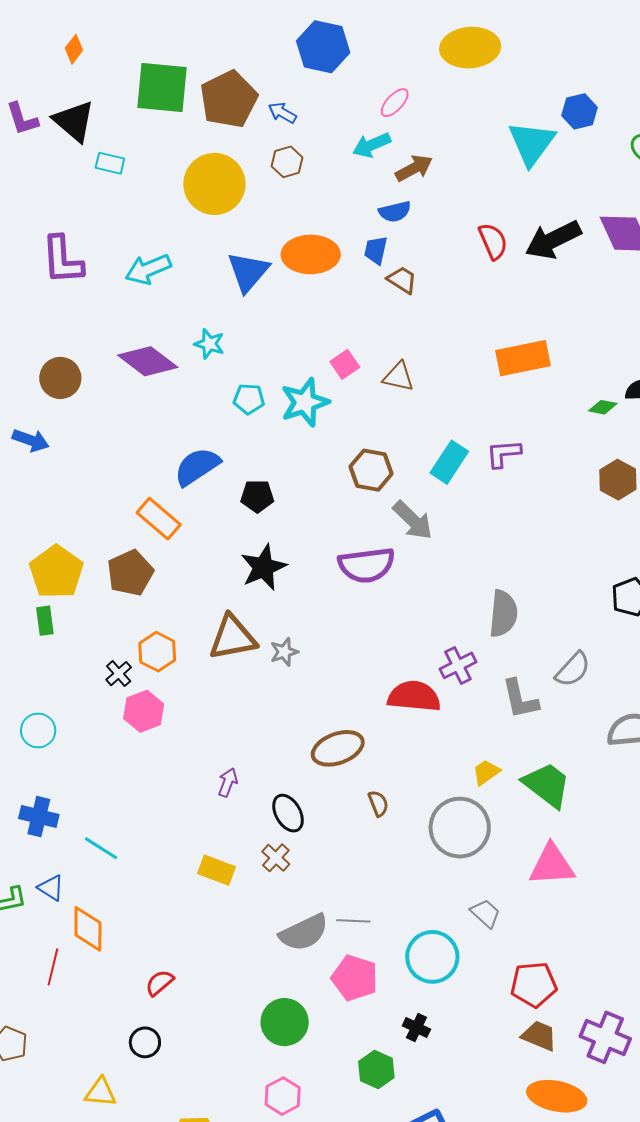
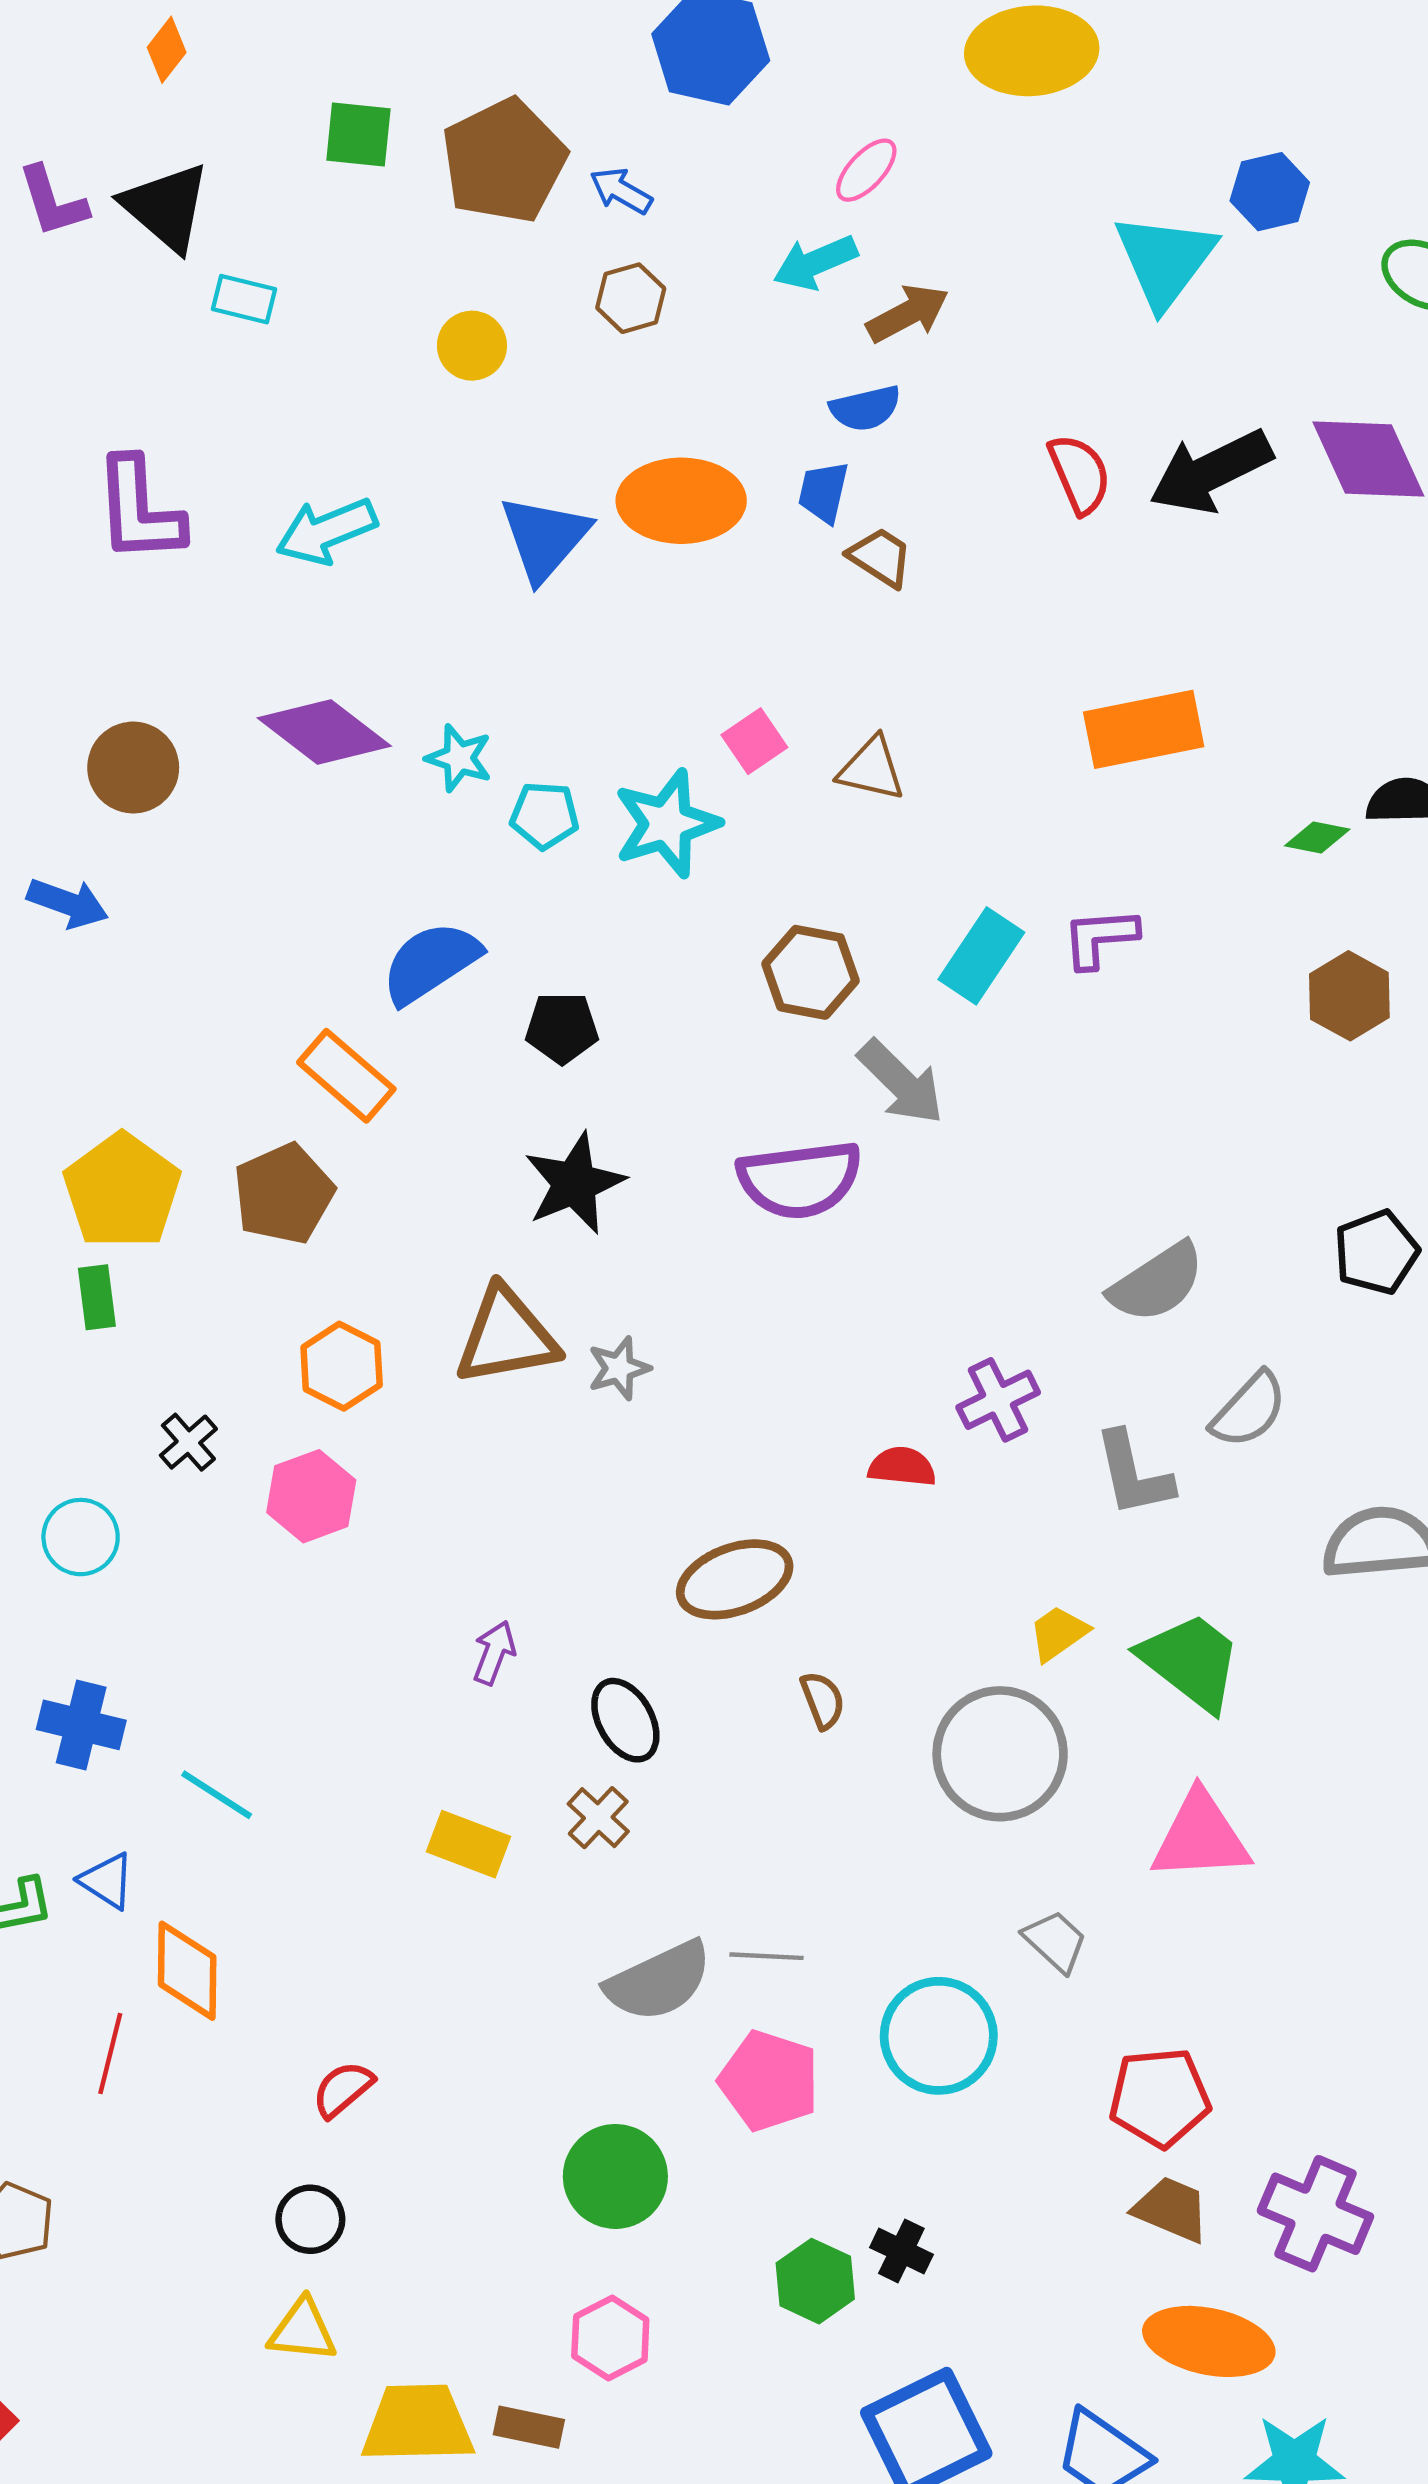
green square: (162, 88) -> (358, 135), size x0.6
yellow circle: (214, 184) -> (472, 346), size x0.5
cyan star: (209, 344) -> (459, 758), moved
gray semicircle: (503, 614) -> (1157, 1282), moved, turned 51
black cross: (119, 674) -> (188, 1442), moved
red semicircle: (414, 696) -> (902, 1467), size x0.6
black cross: (416, 1028) -> (901, 2251), moved
yellow triangle: (101, 1092) -> (303, 2330), moved

